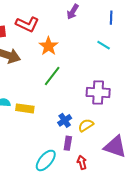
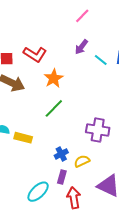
cyan line: (104, 45) -> (101, 60), moved
red arrow: (82, 162) -> (74, 198), size x1.5

